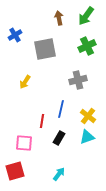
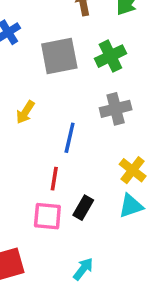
green cross: (87, 46) -> (110, 56), moved
blue line: (61, 109) -> (70, 138), moved
pink square: (24, 143) -> (47, 216), moved

